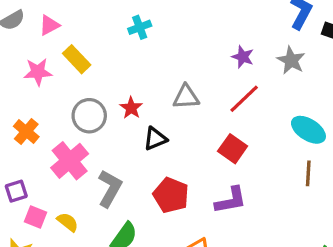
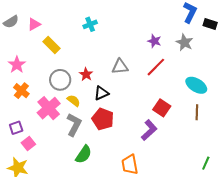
pink star: (38, 72) -> (17, 65), moved, turned -30
red square: (233, 149) -> (162, 108), moved
red pentagon: (171, 195) -> (103, 119), moved
purple L-shape: (231, 200) -> (149, 130), turned -30
pink square: (35, 217) -> (28, 143), turned 32
yellow semicircle: (68, 222) -> (74, 101), moved

